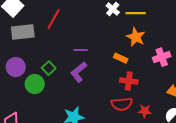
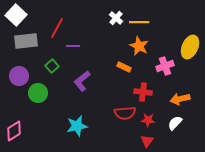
purple line: (81, 50) -> (73, 46), moved
green square: (49, 68) -> (52, 66), moved
red cross: (129, 81) -> (143, 92), moved

